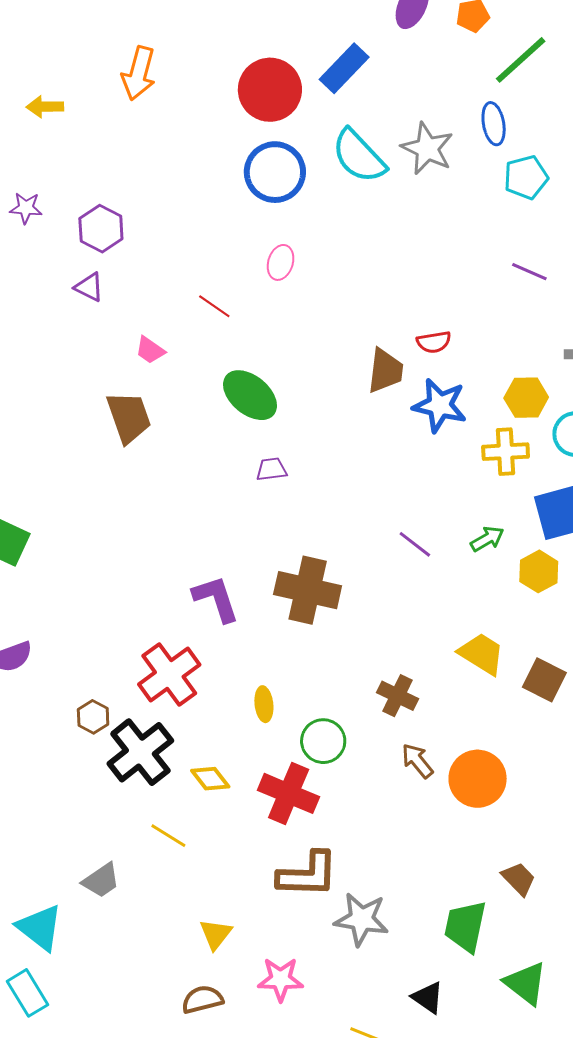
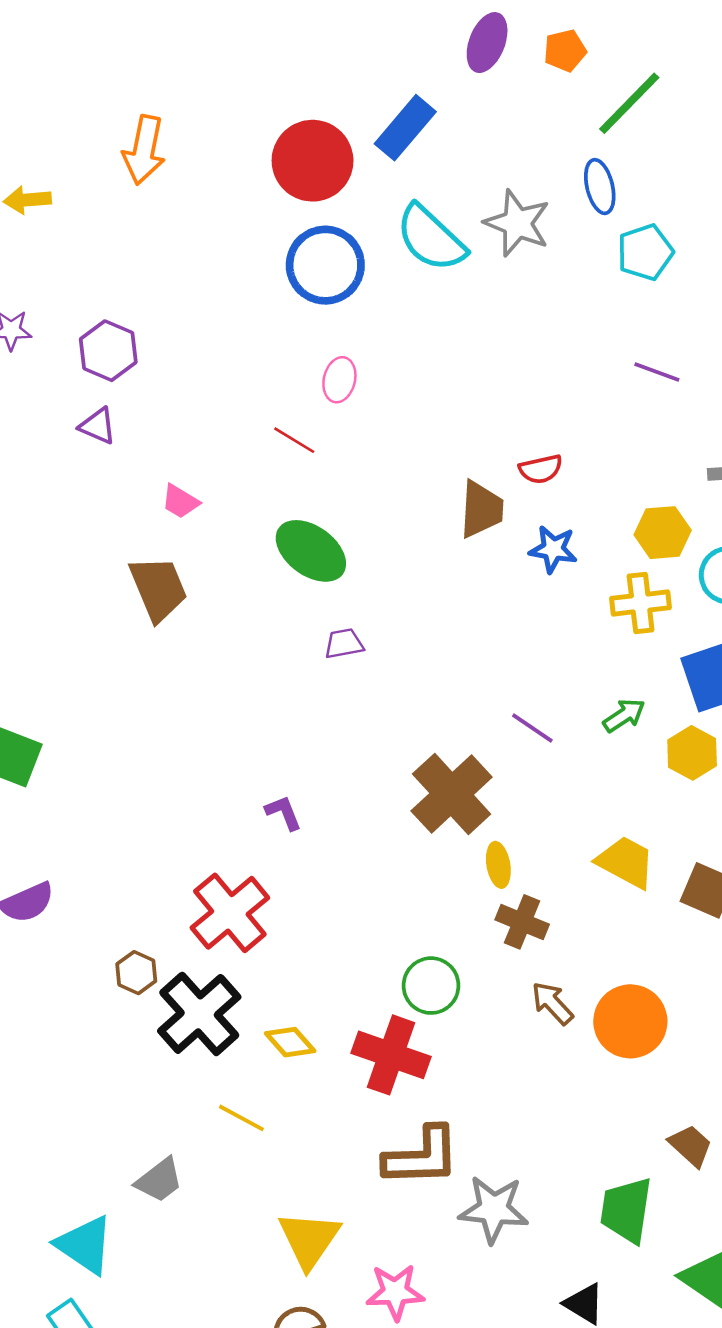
red line: (214, 306) -> (294, 440), moved
blue star: (440, 405) -> (553, 549), size x0.7
brown cross: (308, 590) -> (452, 794), moved, turned 38
purple L-shape: (216, 599) -> (283, 813), size x0.6
yellow ellipse: (264, 704) -> (498, 865), moved
yellow triangle: (216, 934) -> (309, 1240), size x1.5

